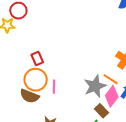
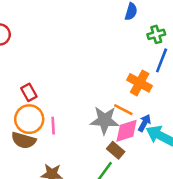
gray star: (95, 86) -> (105, 120), turned 30
pink diamond: (112, 96) -> (127, 131), turned 40

